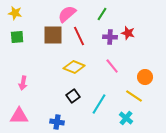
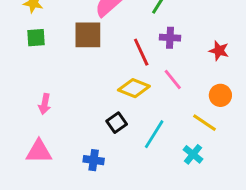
red star: (128, 33) -> (219, 51), moved
red line: (79, 36) -> (141, 52), moved
yellow diamond: (74, 67) -> (134, 88), moved

